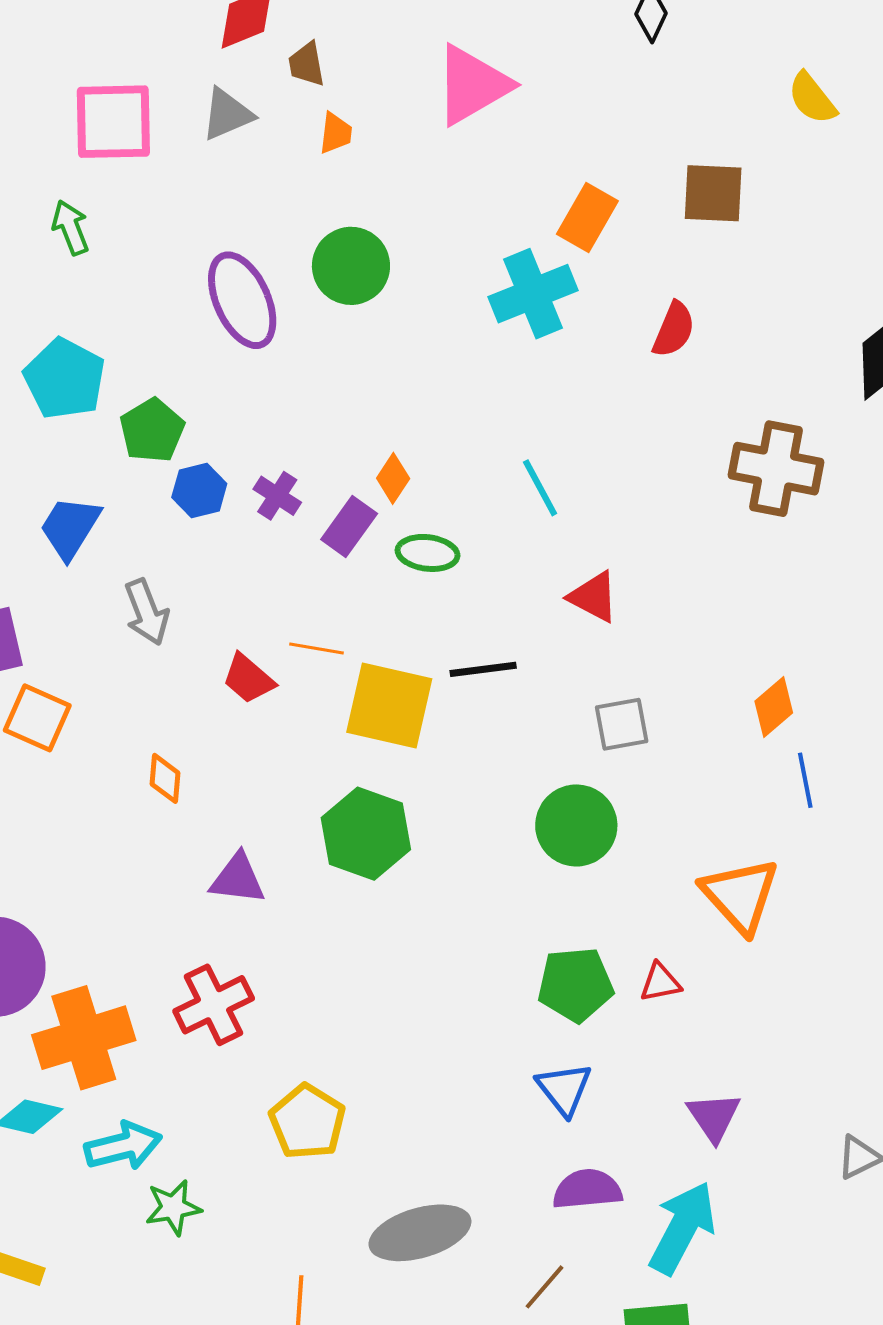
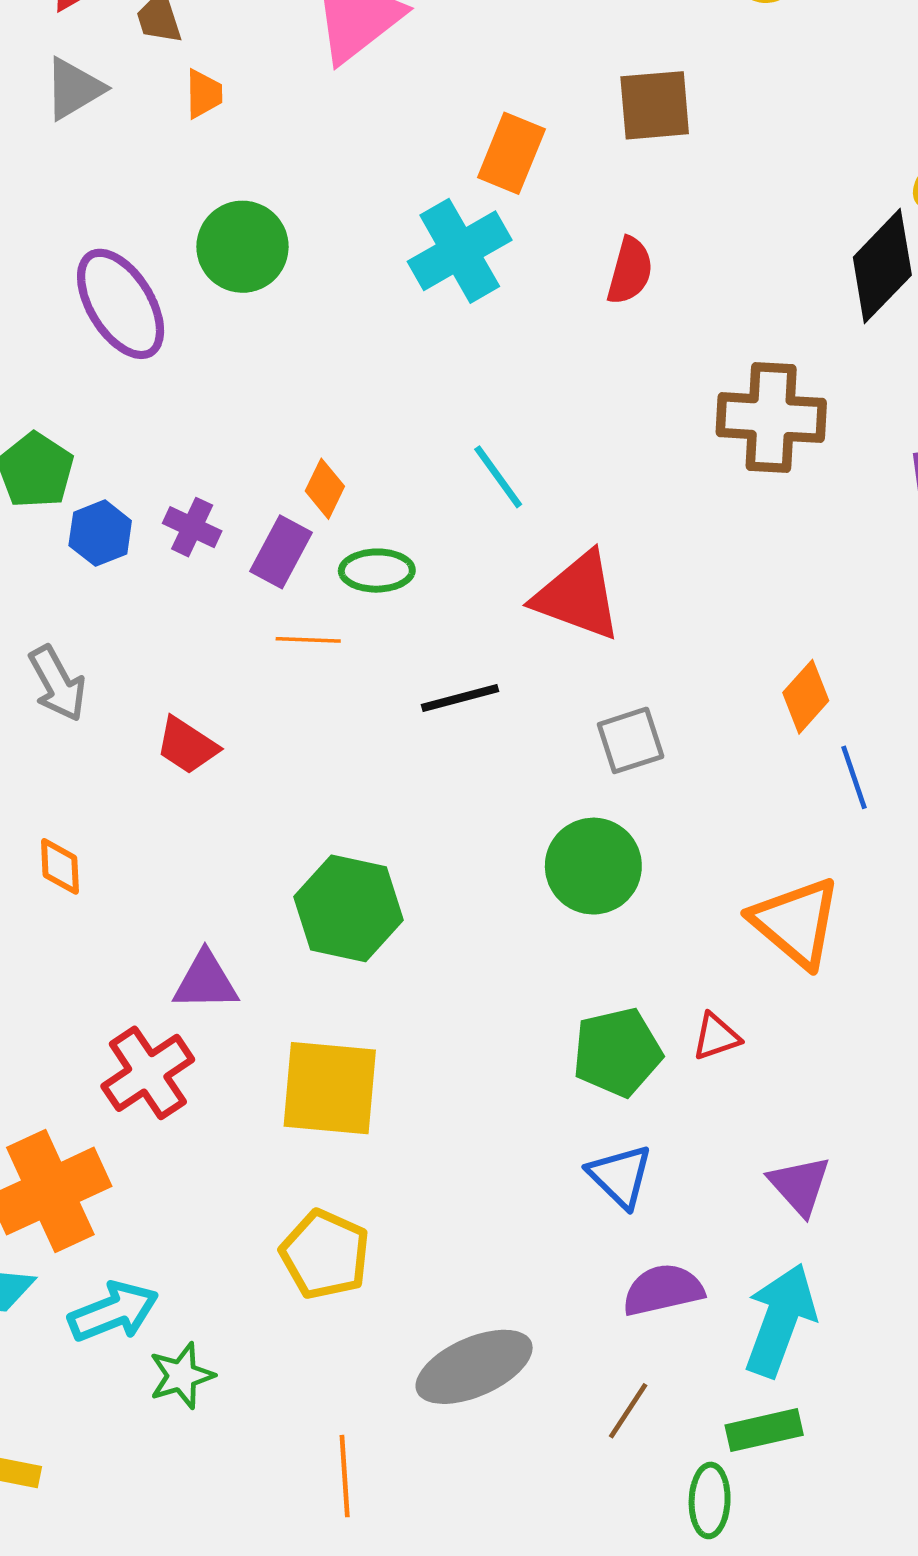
red triangle: (593, 597) -> (578, 596), size x1.5
orange line: (316, 648) -> (308, 640), moved
yellow square: (389, 705) -> (330, 1088), moved
orange diamond: (165, 778) -> (60, 866), moved
red cross: (214, 1005) -> (148, 1073), moved

